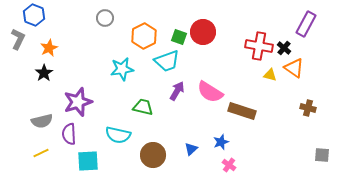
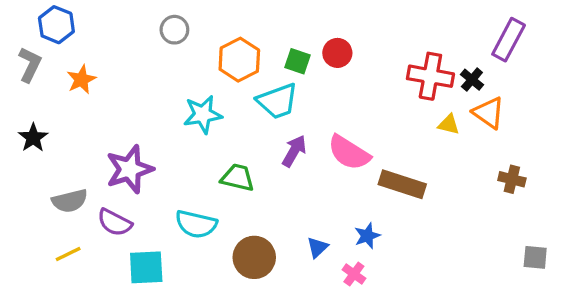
red circle: (203, 32) -> (337, 53), size x0.7
black star: (44, 73) -> (33, 138), moved
purple semicircle: (69, 134) -> (115, 222), turned -60
pink cross: (229, 165) -> (354, 274), moved

